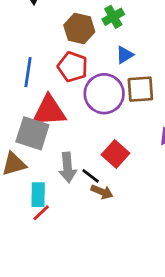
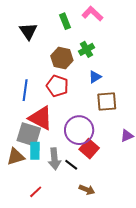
purple circle: (104, 94) -> (79, 130), moved
red triangle: (49, 111) -> (41, 118), turned 32
brown arrow: (102, 192) -> (87, 190), moved
cyan rectangle: (38, 195) -> (35, 151), moved

